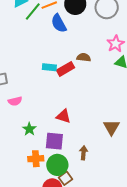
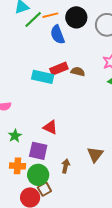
cyan rectangle: (49, 67) -> (43, 77), size x1.5
red rectangle: (66, 69) -> (59, 69), moved
brown triangle: (111, 127) -> (95, 154), moved

